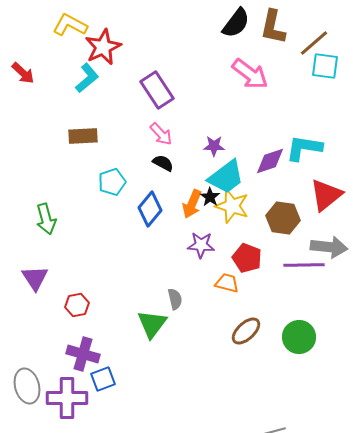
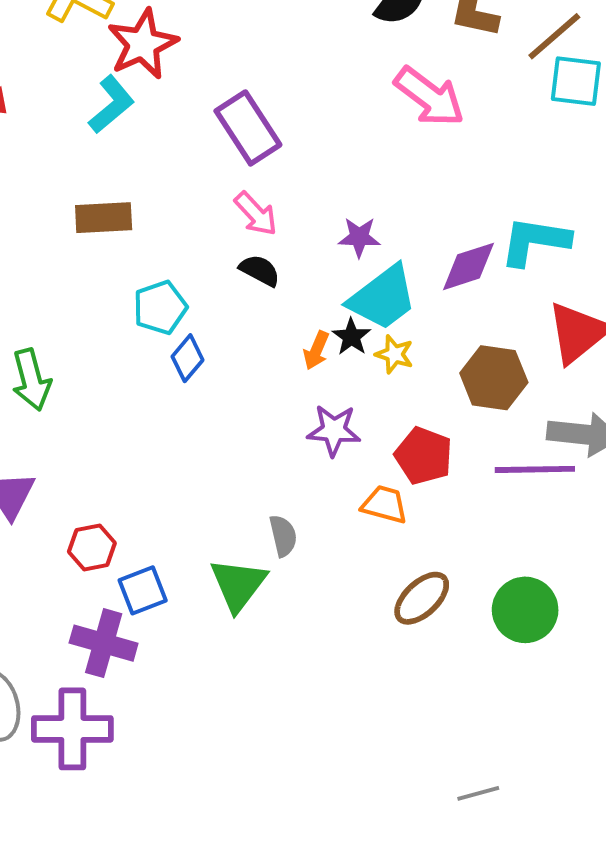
orange arrow: (192, 204) -> (316, 350), size x0.7
yellow star: (232, 206) -> (394, 354), size x0.6
blue diamond: (150, 209) -> (187, 358), moved, size x0.7
blue square: (103, 379) -> (143, 590), moved

